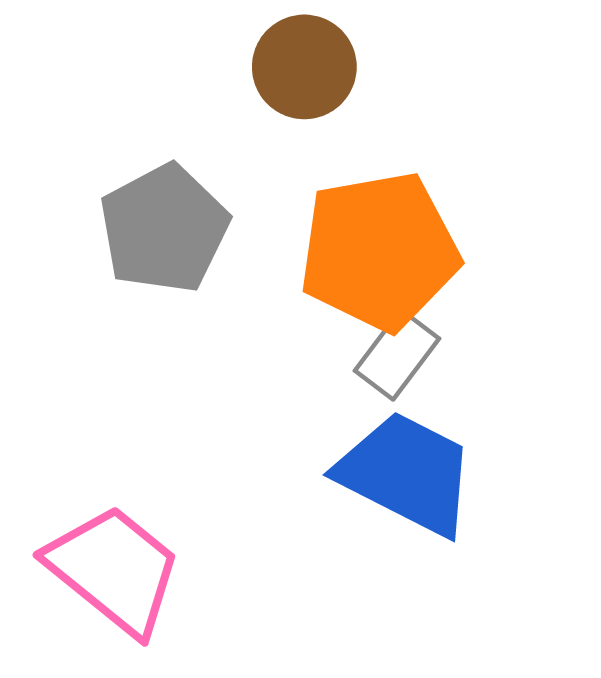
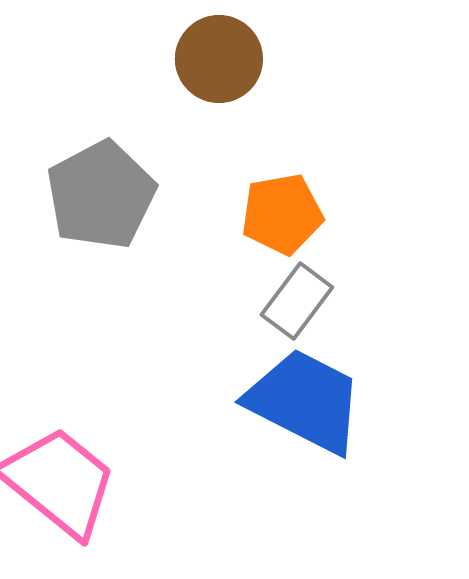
orange pentagon: (379, 251) -> (282, 214), size x0.6

